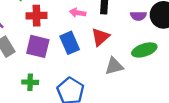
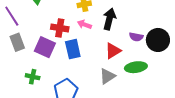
red cross: (36, 16) -> (60, 28), moved
red triangle: (100, 37) -> (113, 51), moved
gray triangle: (114, 66) -> (107, 76), turned -30

